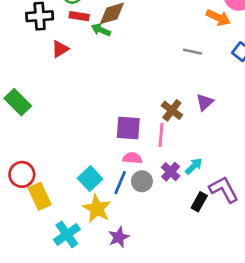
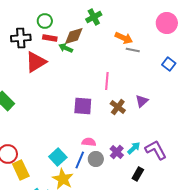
orange arrow: (218, 18) -> (124, 38), moved
red triangle: (60, 49) -> (36, 62), size x1.6
gray line: (192, 52) -> (133, 50), moved
purple square: (128, 128) -> (83, 106), moved
pink line: (161, 135) -> (107, 81), moved
purple L-shape: (224, 189) -> (156, 150), moved

